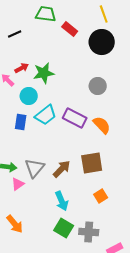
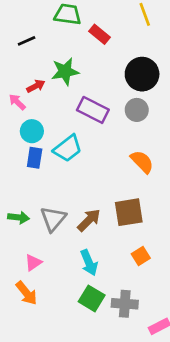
black circle: (102, 42) -> (142, 74), moved
green star: (44, 73) -> (65, 71), moved
cyan circle: (29, 96) -> (32, 131), moved
purple rectangle: (75, 118) -> (93, 110), moved
pink triangle: (18, 184) -> (33, 263), moved

